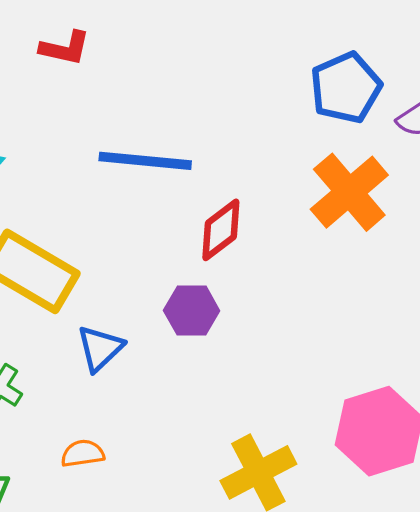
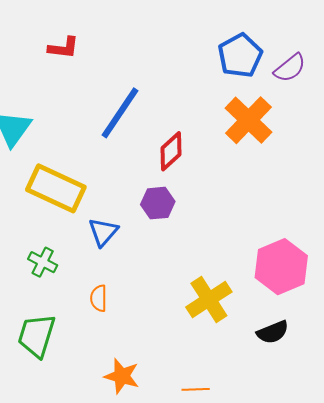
blue line: (145, 161) -> (120, 113), turned -56
orange semicircle: (83, 453) -> (99, 298), turned -76

